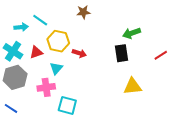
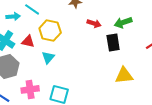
red triangle: (36, 52) -> (28, 41), turned 32
red arrow: (79, 53) -> (94, 23), moved
pink cross: (46, 87) -> (30, 89), moved

